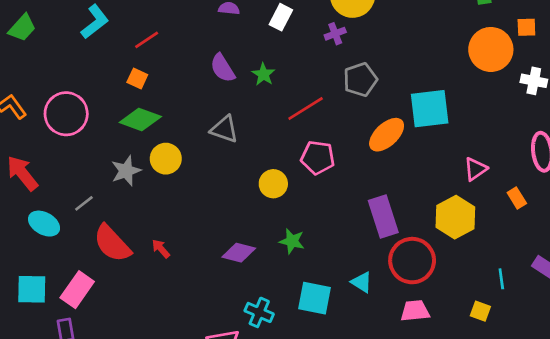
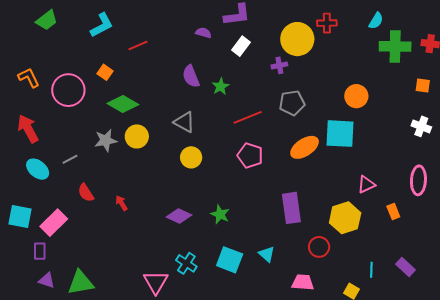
orange circle: (491, 49) -> (356, 96), moved, size x0.7
orange square: (137, 79) -> (105, 72), moved
yellow circle: (273, 184) -> (191, 157), moved
red semicircle: (112, 243) -> (86, 193), size x0.6
red circle: (412, 261) -> (319, 247), moved, size x0.6

